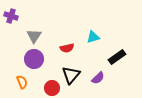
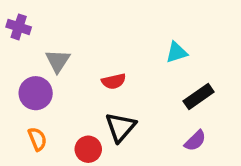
cyan triangle: (93, 37) -> (177, 52), moved
purple circle: (34, 59) -> (36, 93), moved
purple semicircle: (98, 78) -> (195, 141), moved

